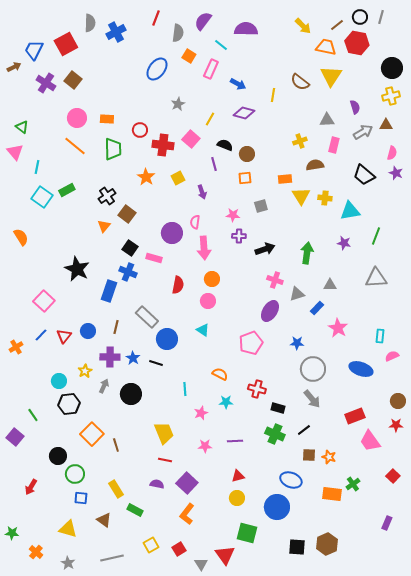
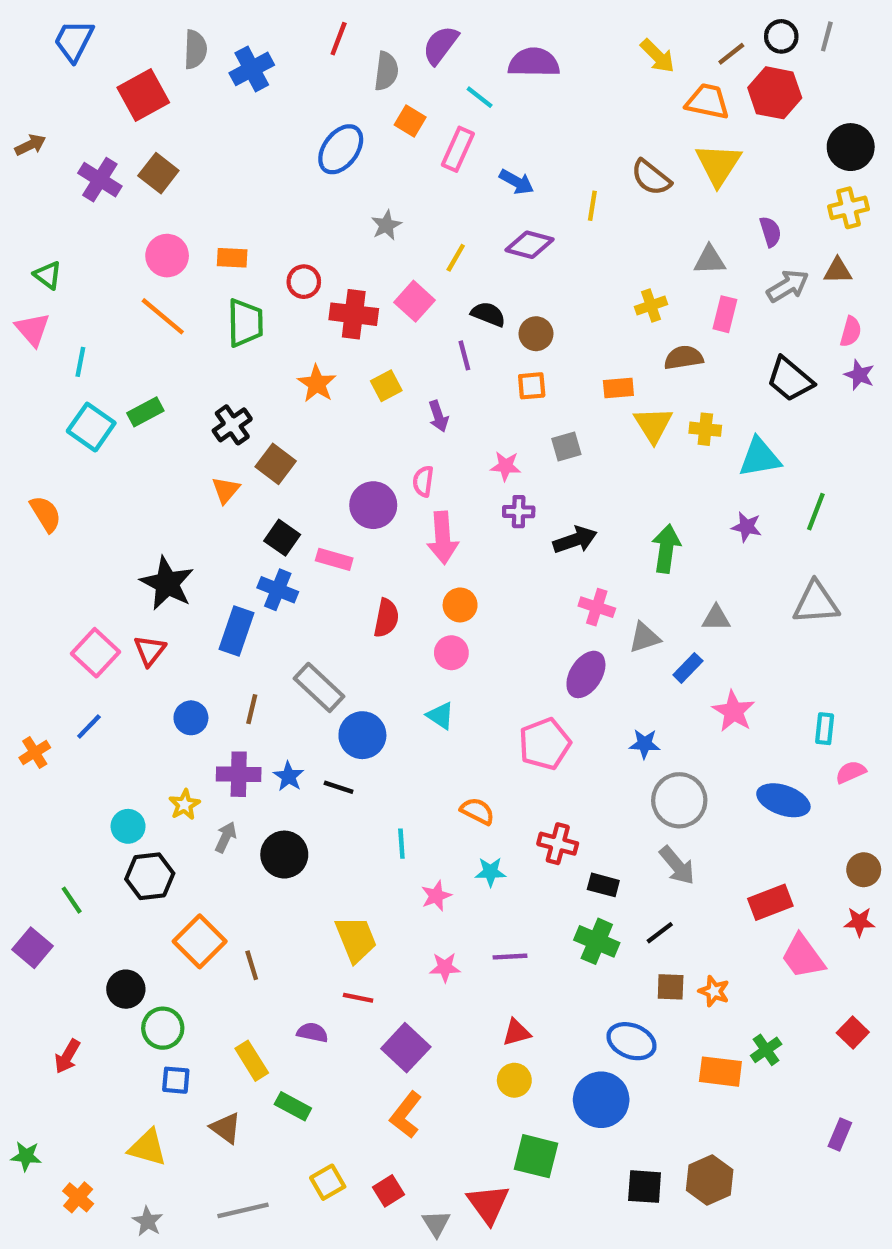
blue trapezoid: (34, 50) -> (74, 41), moved
red triangle: (64, 336) -> (150, 651), moved
purple semicircle: (157, 484) -> (312, 1032), moved

